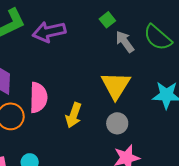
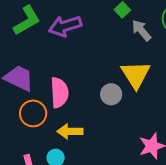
yellow arrow: (74, 115) -> (70, 131), moved, turned 75
gray circle: (117, 123) -> (111, 94), moved

